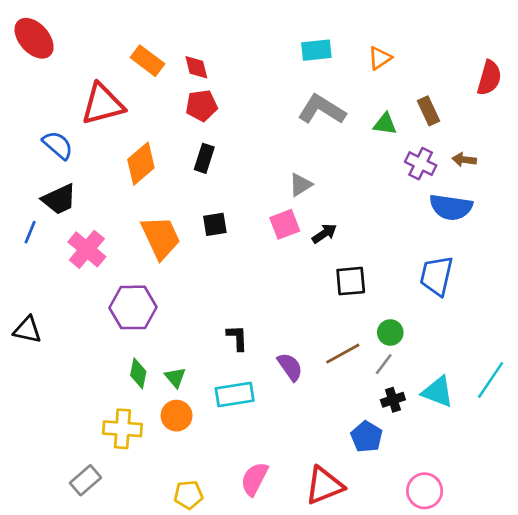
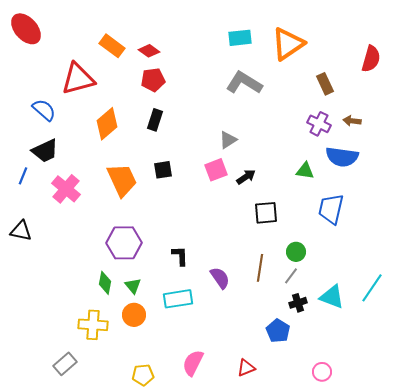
orange triangle: (380, 58) -> (288, 44), size x1.8
red diamond: (196, 67) -> (149, 51), turned -40
green triangle: (385, 124) -> (305, 171), moved
purple hexagon: (133, 307) -> (124, 243), moved
black triangle: (27, 330) -> (21, 231), moved
brown line: (343, 354) -> (260, 268), turned -52
red triangle: (324, 486) -> (246, 368), size x0.6
pink circle: (425, 491) -> (322, 372), size x0.7

